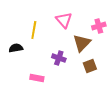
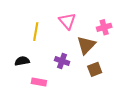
black semicircle: (16, 48) -> (22, 61), moved

